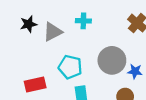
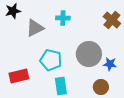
black star: (29, 24) -> (13, 11), moved

